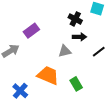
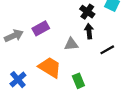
purple rectangle: (31, 31) -> (41, 28), moved
black arrow: (79, 37) -> (89, 31), turned -104

